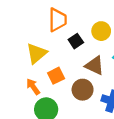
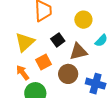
black square: (76, 41) -> (58, 40), moved
brown triangle: (95, 66) -> (78, 51), turned -36

